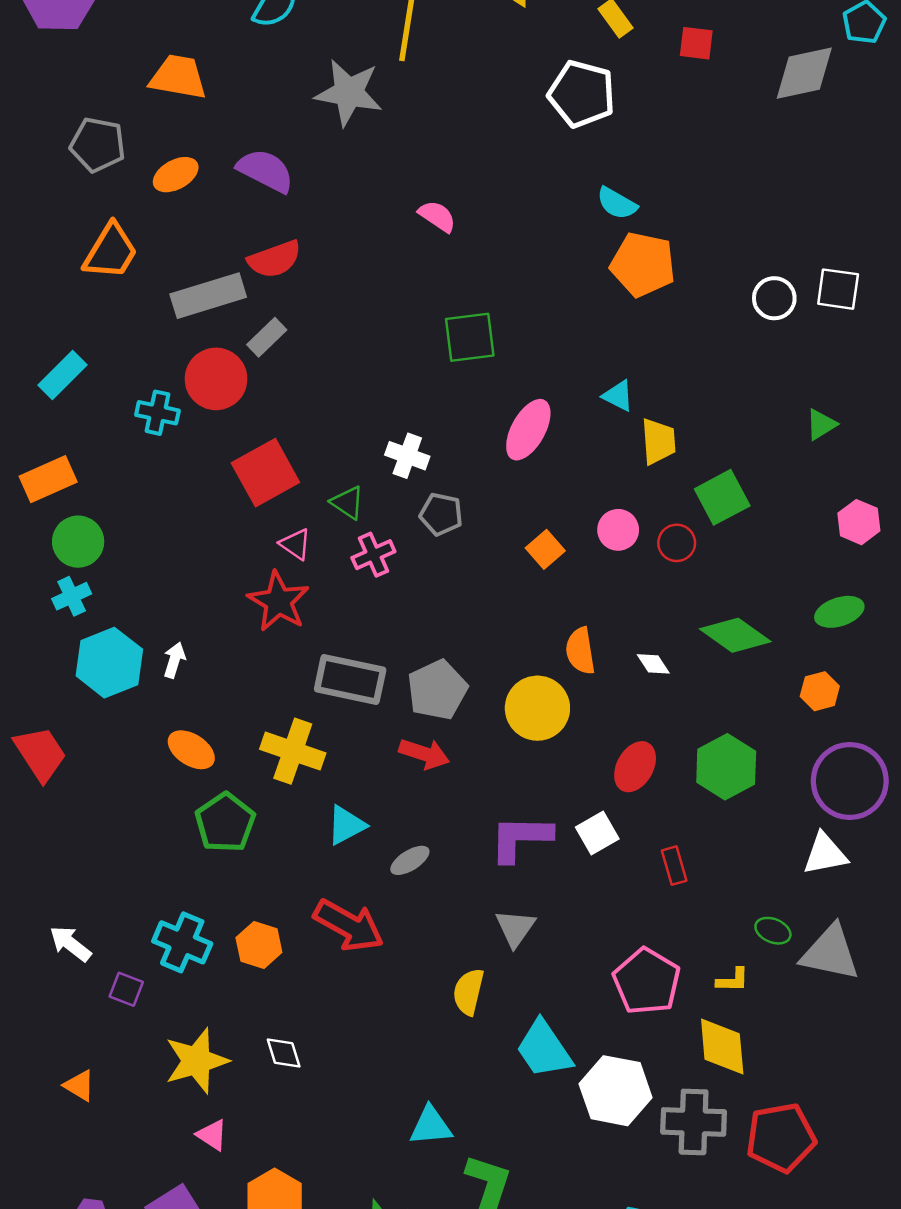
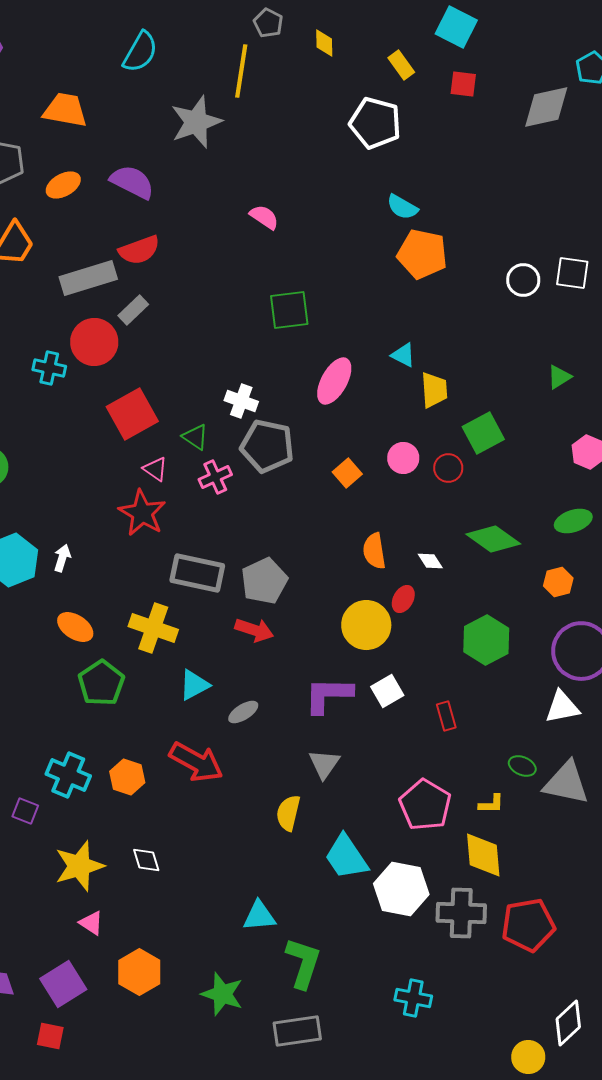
gray star: (349, 93) -> (196, 122), turned -30
gray pentagon: (441, 514) -> (267, 446), size x1.6
yellow circle: (537, 708) -> (366, 625), moved
red ellipse: (635, 767) -> (403, 599), moved, size x0.7

